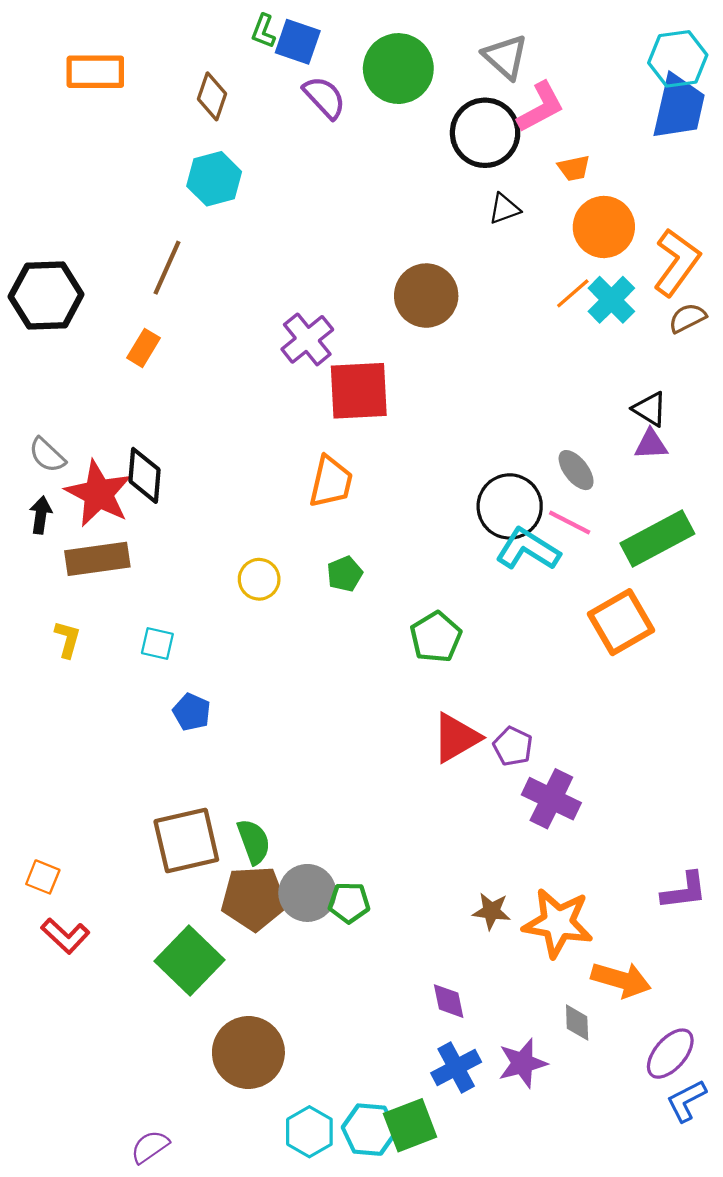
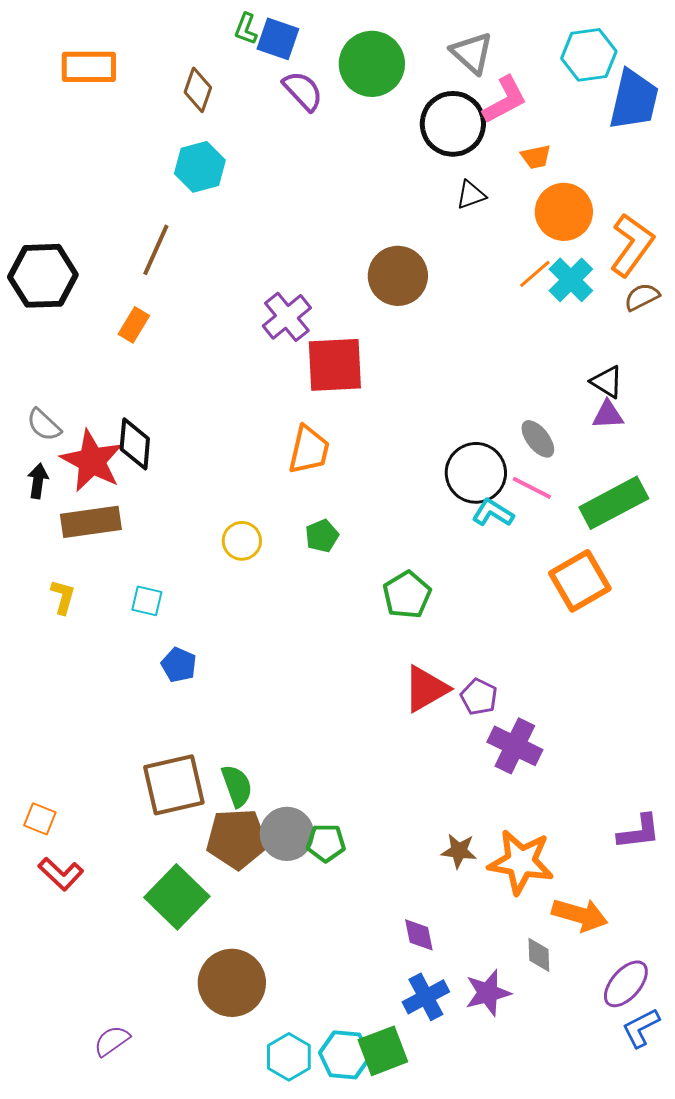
cyan hexagon: (678, 59) -> (589, 55), moved
cyan L-shape: (528, 549) -> (493, 513), size x0.7
purple semicircle: (150, 1147) -> (112, 1041), moved

